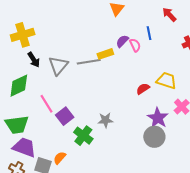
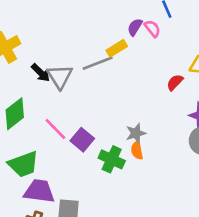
black arrow: (34, 60) -> (41, 73), moved
orange semicircle: (60, 158) -> (137, 150), moved, turned -40

